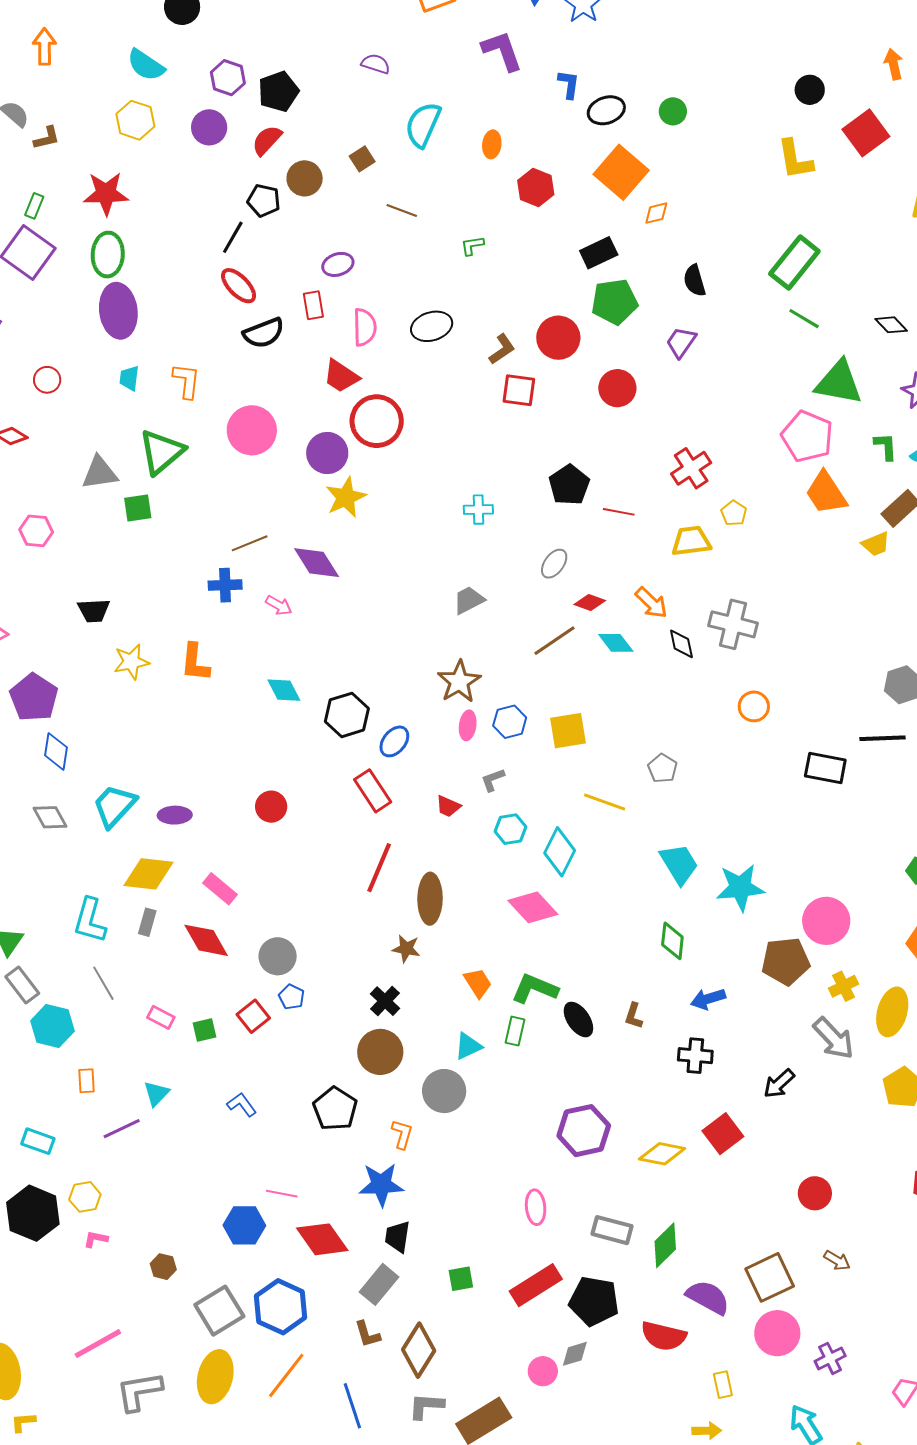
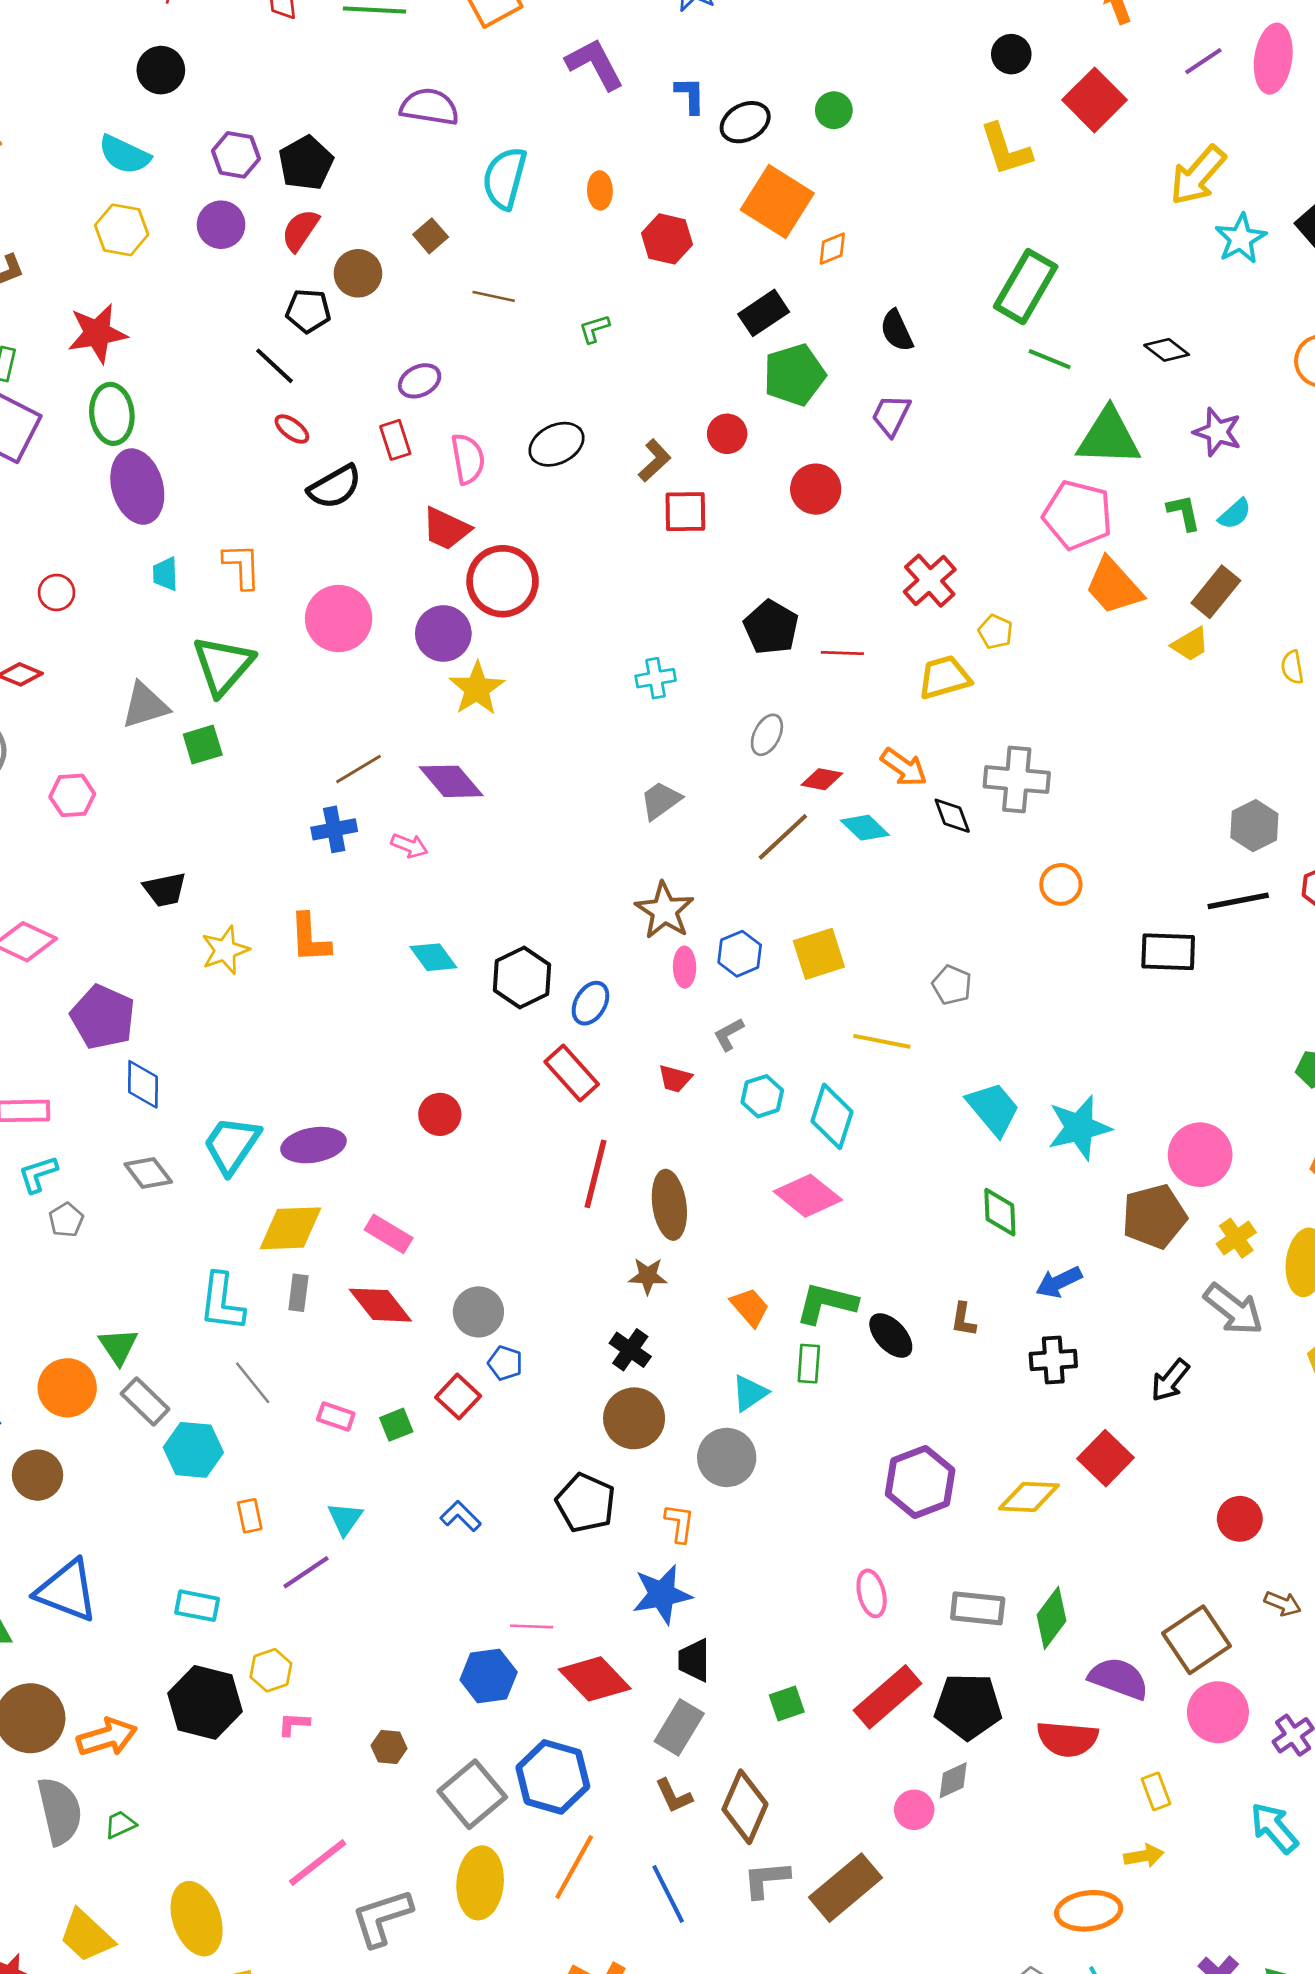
purple semicircle: (376, 64) -> (429, 107), size x1.5
black line: (233, 237) -> (275, 366), turned -68
red ellipse: (239, 286) -> (292, 429), size x0.7
red circle: (558, 338) -> (727, 434), size x0.7
purple ellipse: (175, 815) -> (313, 1145), size x1.4

